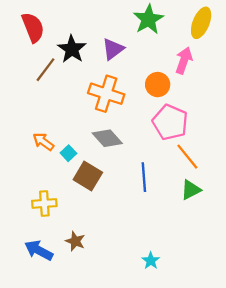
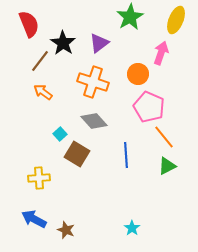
orange arrow: (43, 142) -> (43, 92), moved
brown star: (75, 241) -> (66, 230), moved

